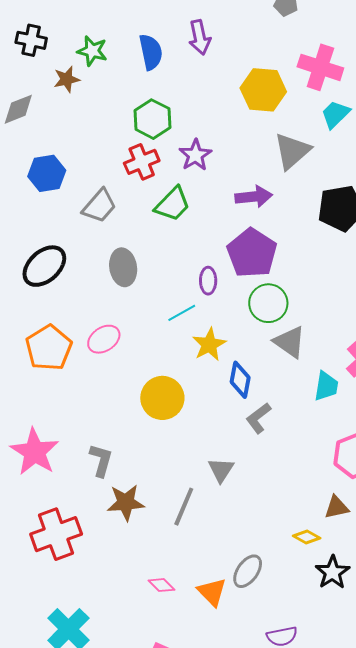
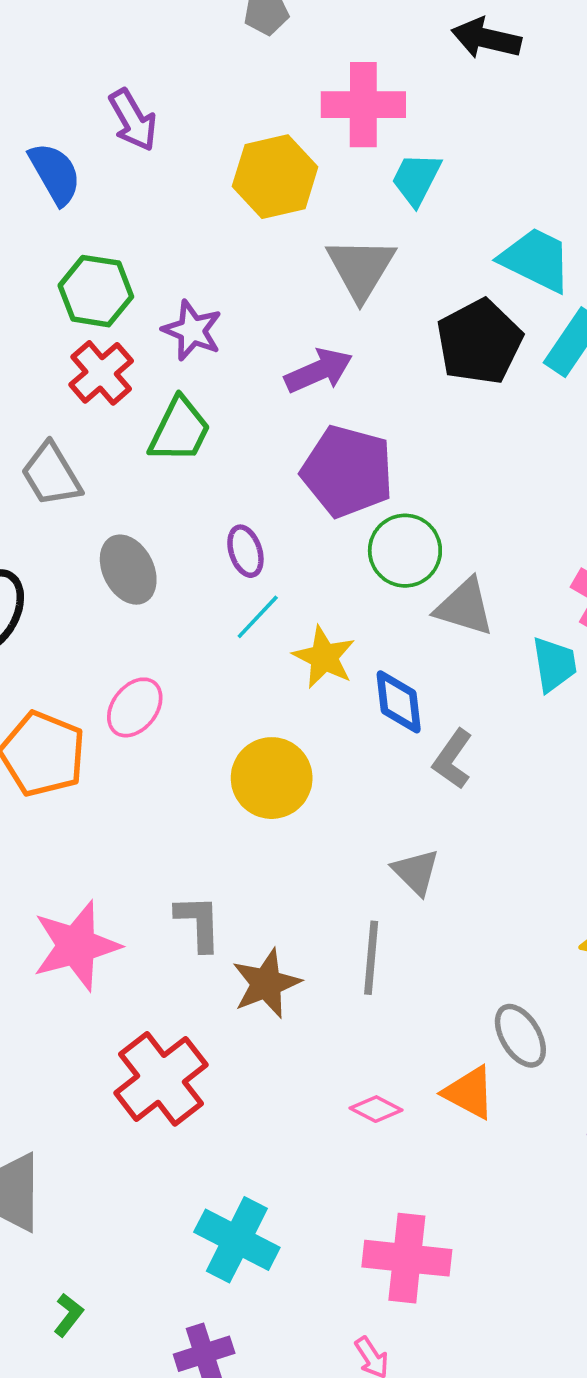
gray trapezoid: (99, 206) -> (51, 475), turned 126
purple ellipse: (208, 281) -> (245, 551), moved
pink star: (35, 452) -> (76, 946), turned -30
gray ellipse: (248, 571) -> (520, 1036), turned -48

